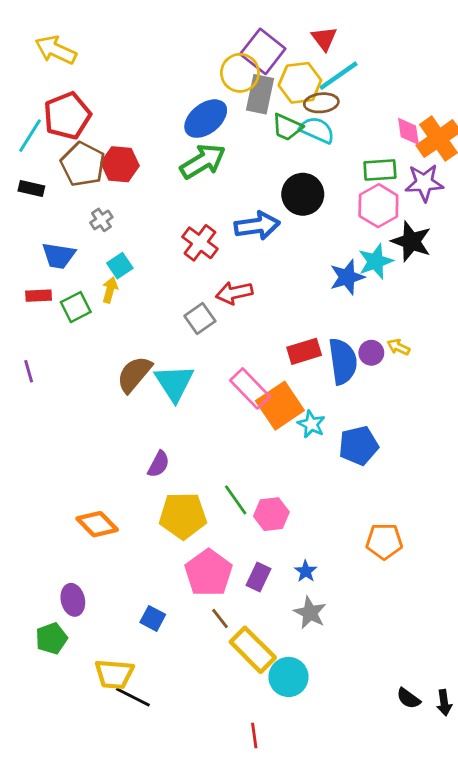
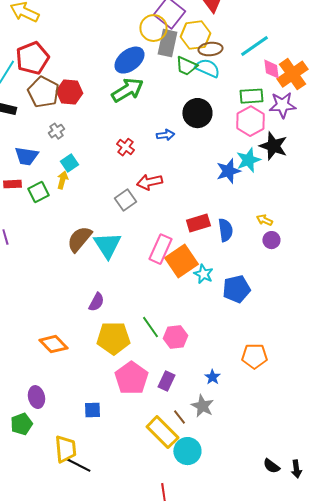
cyan line: (338, 76) -> (254, 46), moved
blue arrow: (257, 226) -> (165, 135), size x0.6
red cross: (200, 243) -> (125, 147), size x0.7
purple circle: (371, 353) -> (271, 240), moved
blue semicircle: (343, 361) -> (225, 230), size x0.7
pink rectangle: (250, 388) -> (160, 249), turned 68
blue star: (306, 571) -> (212, 377), moved
blue square: (153, 618) -> (92, 410), turned -30
brown line: (220, 618) -> (179, 417), moved
yellow trapezoid: (114, 674) -> (65, 449), turned -100

